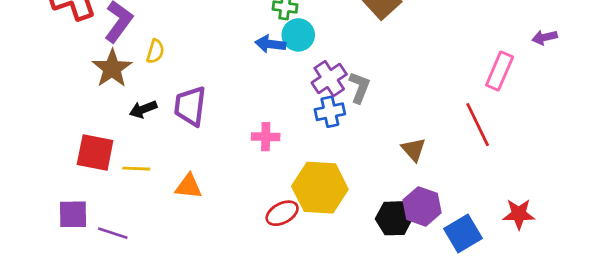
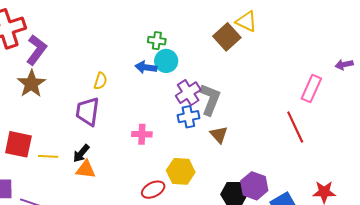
yellow semicircle: (155, 51) -> (101, 81), moved
gray L-shape: (359, 87) -> (210, 99), size x1.4
black arrow: (143, 109) -> (81, 153), moved, turned -30
brown triangle: (414, 149) -> (219, 135), moved
yellow hexagon: (320, 188) -> (181, 171), size x0.7

